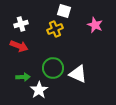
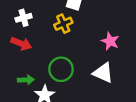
pink star: (95, 25) -> (110, 41), moved
white triangle: (78, 74) -> (103, 73), moved

